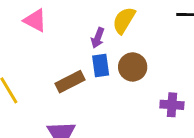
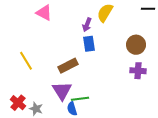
brown circle: (133, 67) -> (136, 45), moved
brown rectangle: (70, 82) -> (68, 66), moved

